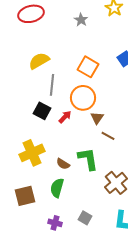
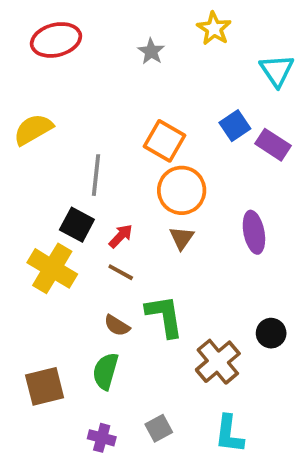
yellow semicircle: (39, 61) -> (33, 129), moved
orange circle: (83, 98) -> (182, 190), moved
brown line: (108, 136) -> (121, 272), moved
yellow cross: (32, 153) -> (52, 268), moved, turned -35
gray square: (85, 218) -> (159, 428), turned 32

